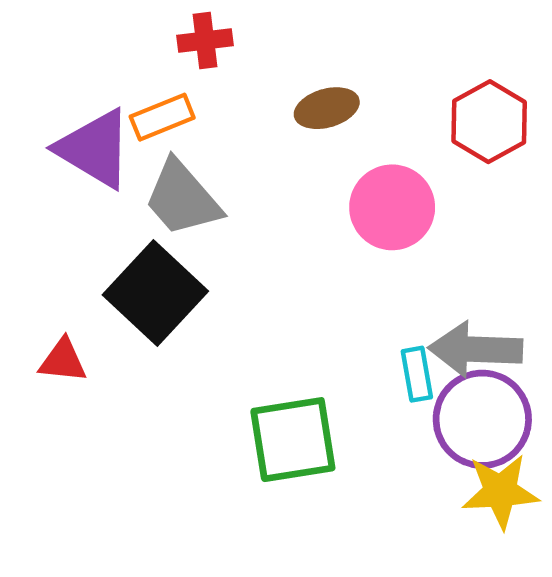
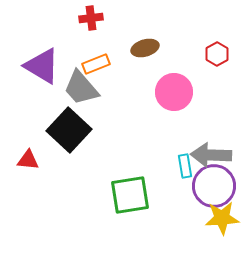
orange rectangle: (162, 117) -> (96, 64), moved
red hexagon: (489, 122) -> (217, 54), size x0.7

